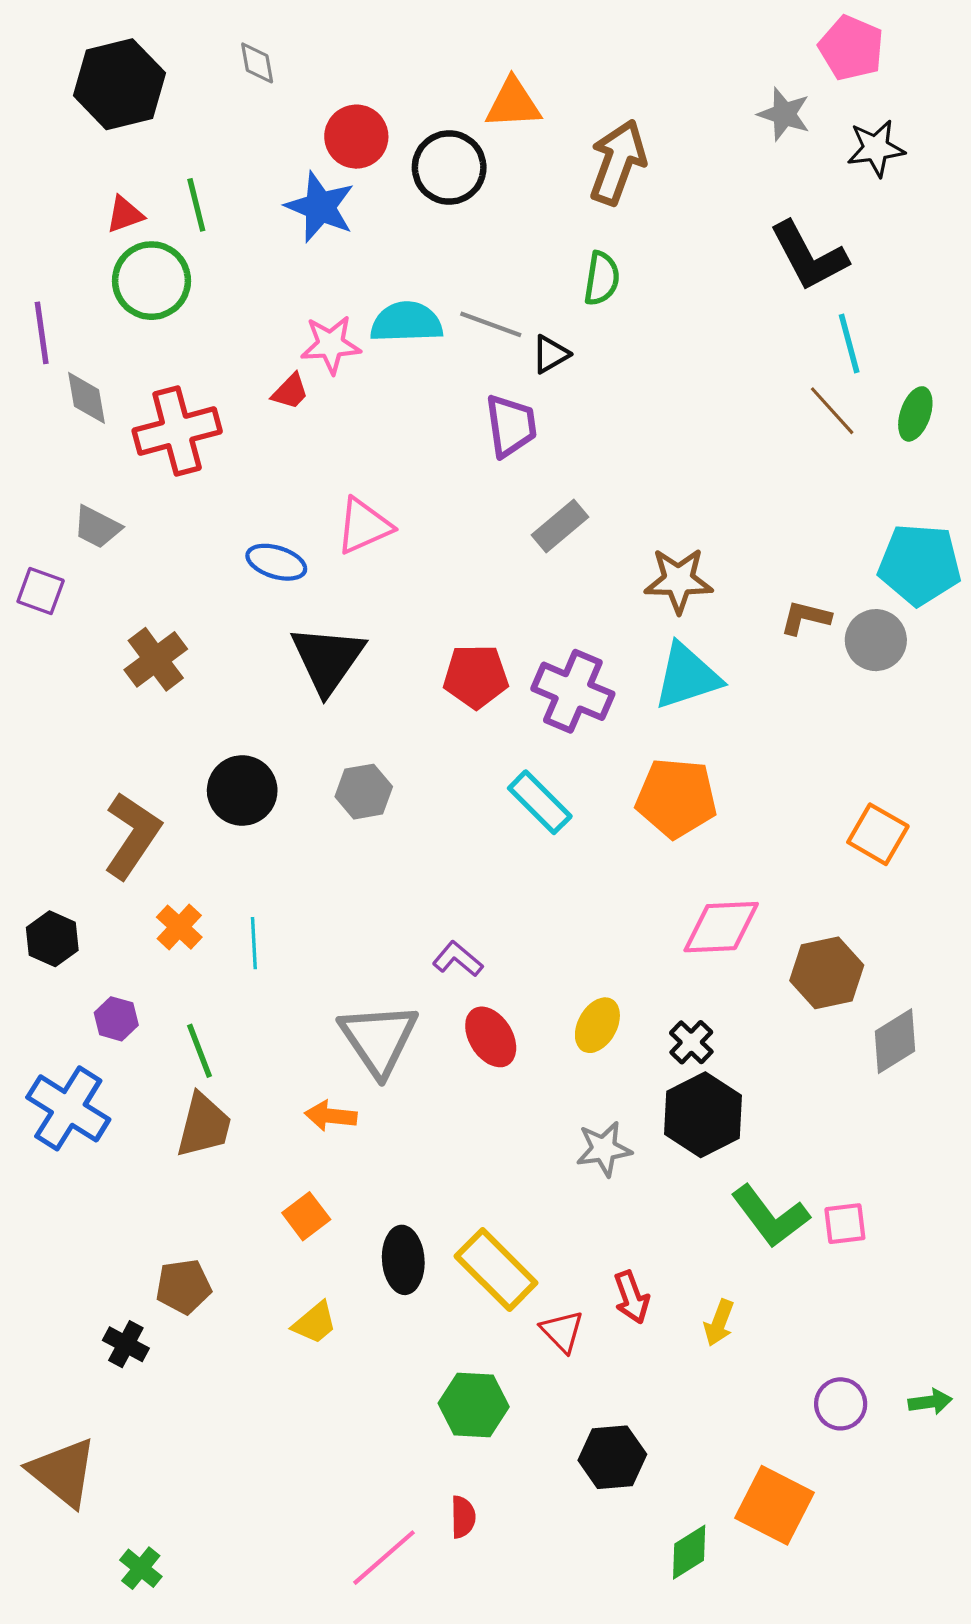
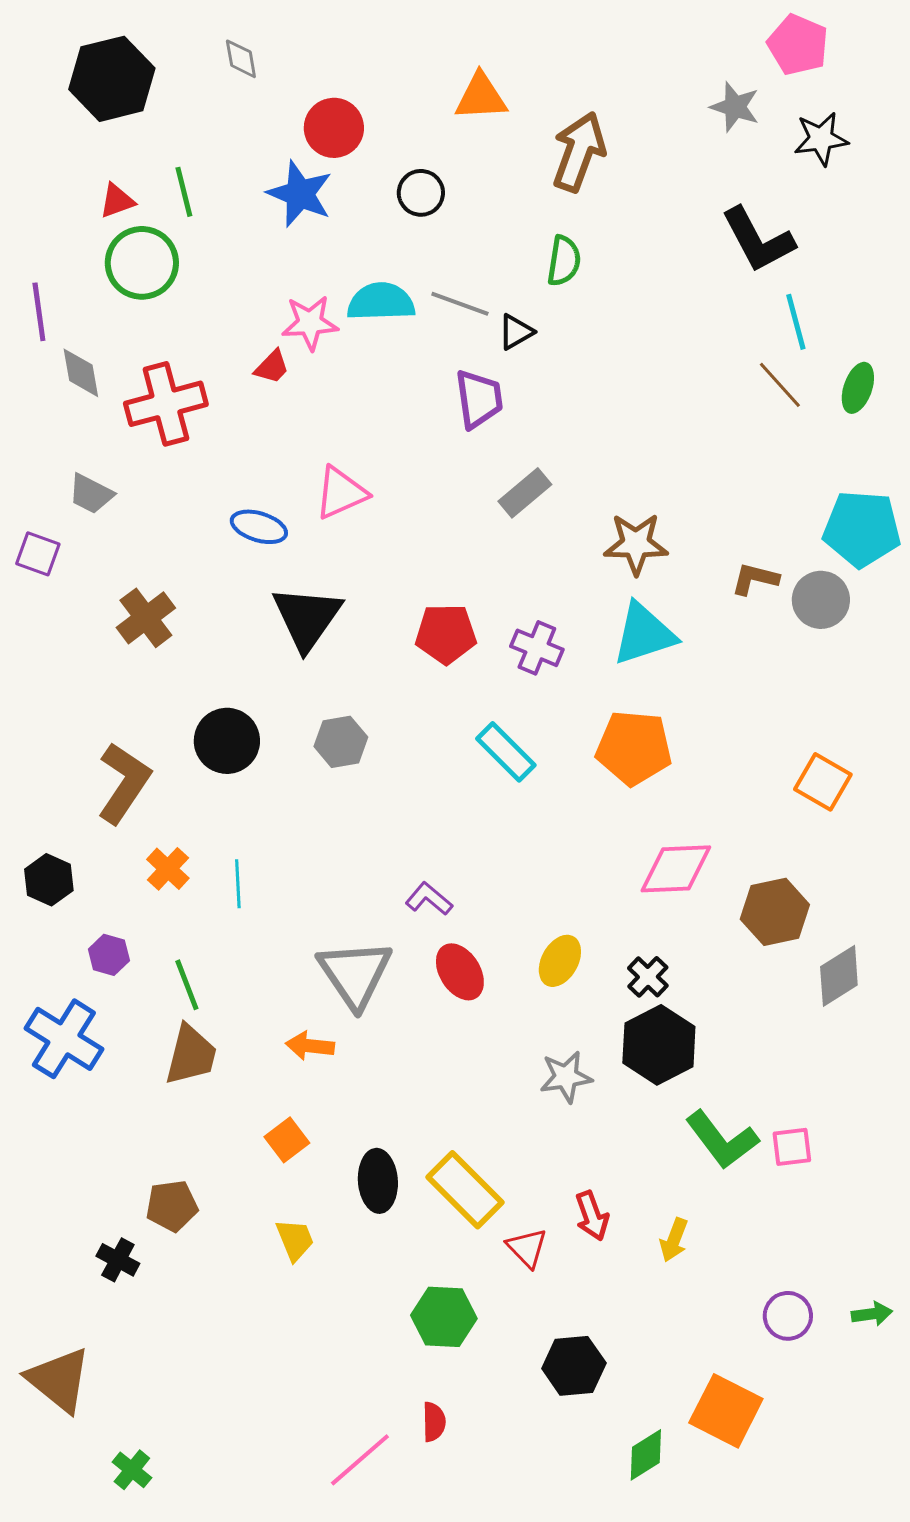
black circle: (449, 167) -> (421, 193), moved, size x0.7
purple cross: (573, 691) -> (537, 648), size x0.7
yellow trapezoid: (315, 1323) -> (295, 1240), turned -72

